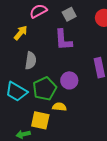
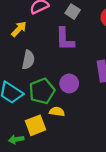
gray square: (69, 14) -> (73, 12), turned -32
yellow square: (40, 120) -> (35, 125), turned -36

